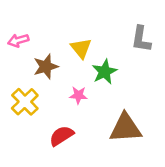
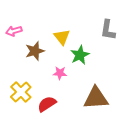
yellow cross: (25, 102) -> (21, 92), moved

